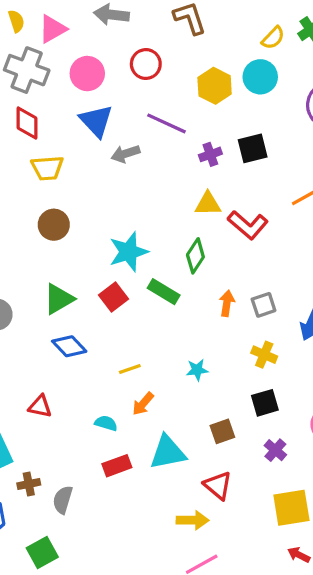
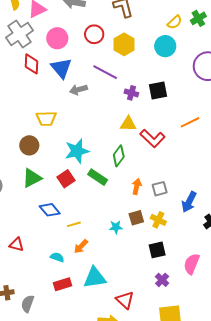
gray cross: (27, 70) -> (20, 34), turned 32
yellow hexagon: (215, 86) -> (124, 44), moved
red diamond: (27, 123) -> (32, 64), moved
purple cross: (210, 154) -> (131, 93), turned 32
yellow trapezoid: (47, 168) -> (46, 118), moved
brown circle: (54, 225) -> (29, 145), moved
blue diamond: (69, 346) -> (50, 210), moved
brown square: (222, 431) -> (136, 218), moved

